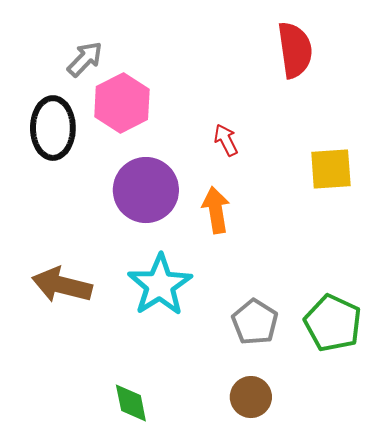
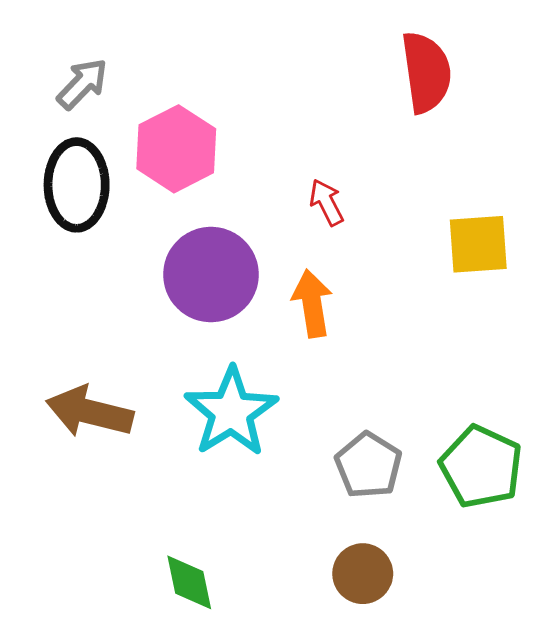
gray arrow: (85, 59) -> (82, 84), moved

